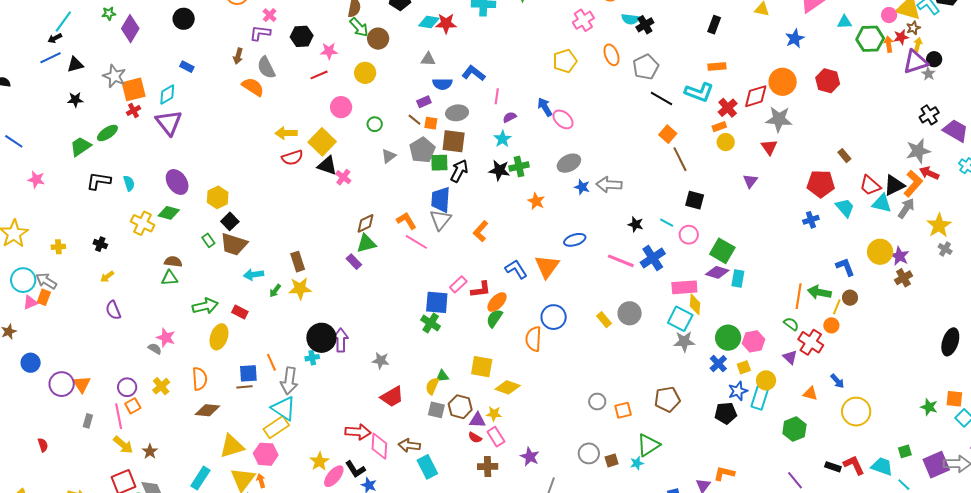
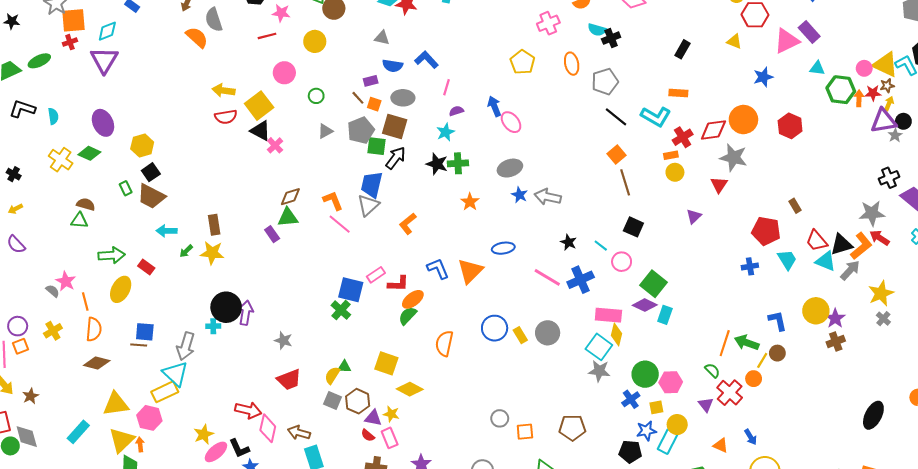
yellow pentagon: (565, 61) -> (523, 62), turned -30
purple semicircle: (113, 310) -> (16, 244), turned -30
blue circle: (554, 317) -> (495, 328), moved
orange line: (271, 362) -> (85, 302), moved

